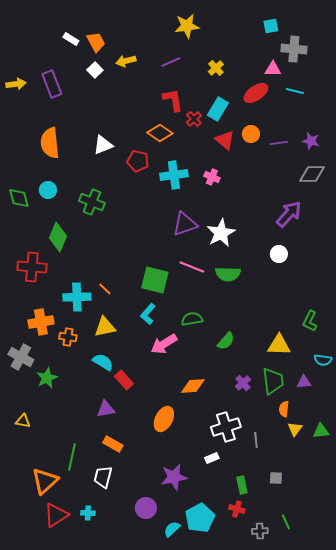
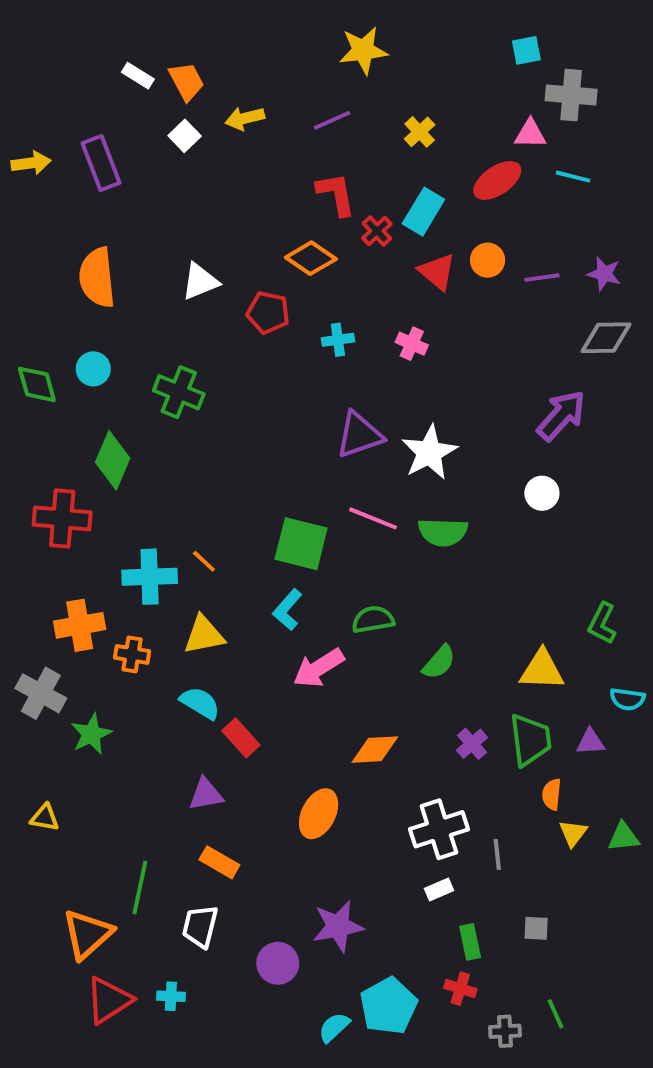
cyan cross: (174, 175) -> (338, 340), size x0.6
white rectangle: (212, 458) -> (439, 889), moved
purple circle: (146, 508) -> (278, 963), moved

